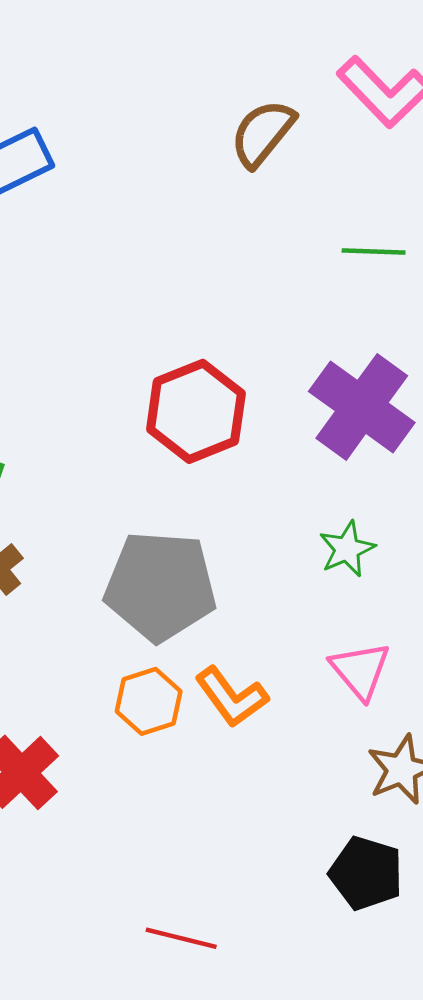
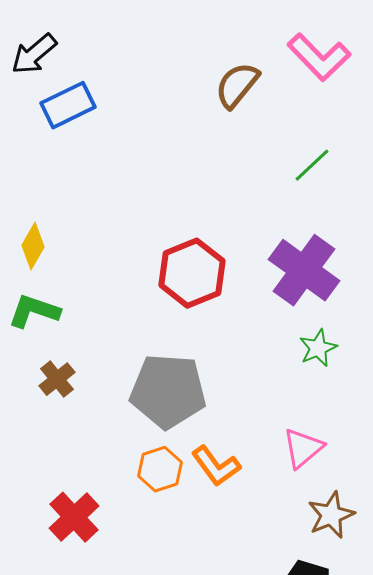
green line: (374, 252) -> (312, 165), turned -45
green star: (347, 549) -> (318, 348), moved
pink triangle: (360, 670) -> (303, 448), turned 30

